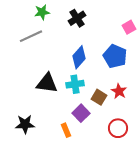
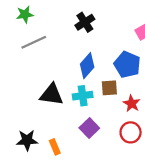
green star: (42, 12) -> (25, 14), moved
brown square: (99, 97) -> (109, 88), moved, turned -35
red circle: (118, 128) -> (131, 132), moved
orange rectangle: (66, 130) -> (55, 147), moved

